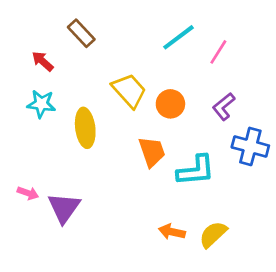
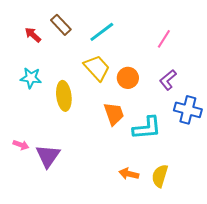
cyan line: (178, 37) -> (102, 32), moved
red arrow: (43, 61) -> (33, 35), moved
yellow semicircle: (213, 234) -> (160, 176), turned -30

